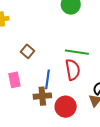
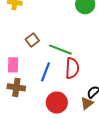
green line: (77, 52) -> (60, 50), moved
brown cross: (42, 96) -> (16, 87), moved

